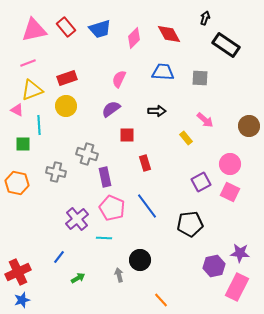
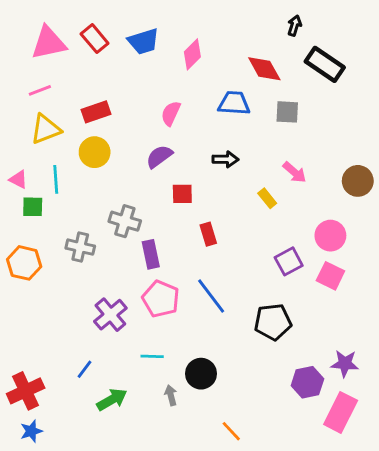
red diamond: (169, 34) -> (264, 69), moved
pink triangle: (17, 110) -> (18, 179), moved
cyan line: (104, 238) -> (152, 356), moved
green arrow: (78, 278) -> (112, 400), size x1.5

